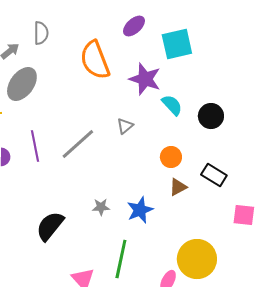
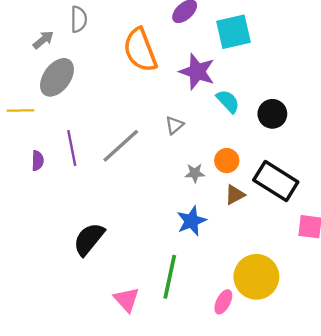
black rectangle: (214, 175) -> (276, 181), size x1.5
gray star: (101, 207) -> (195, 173), moved

